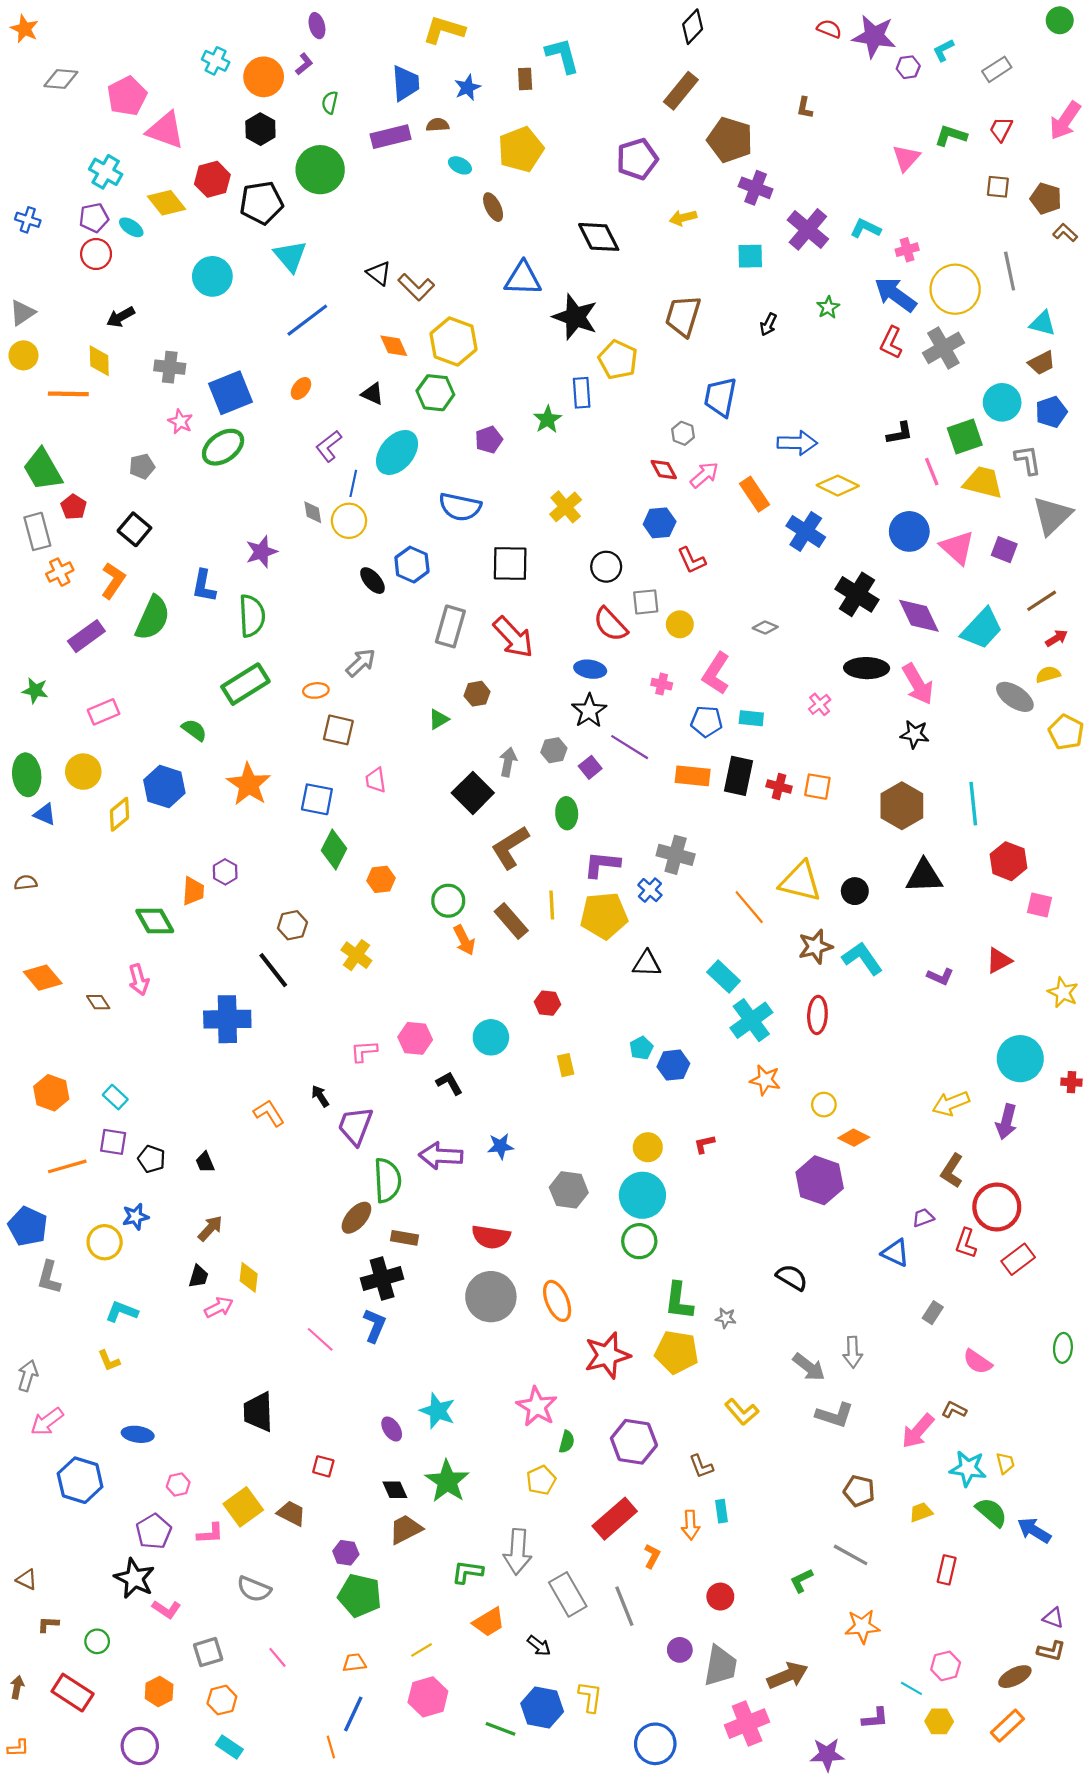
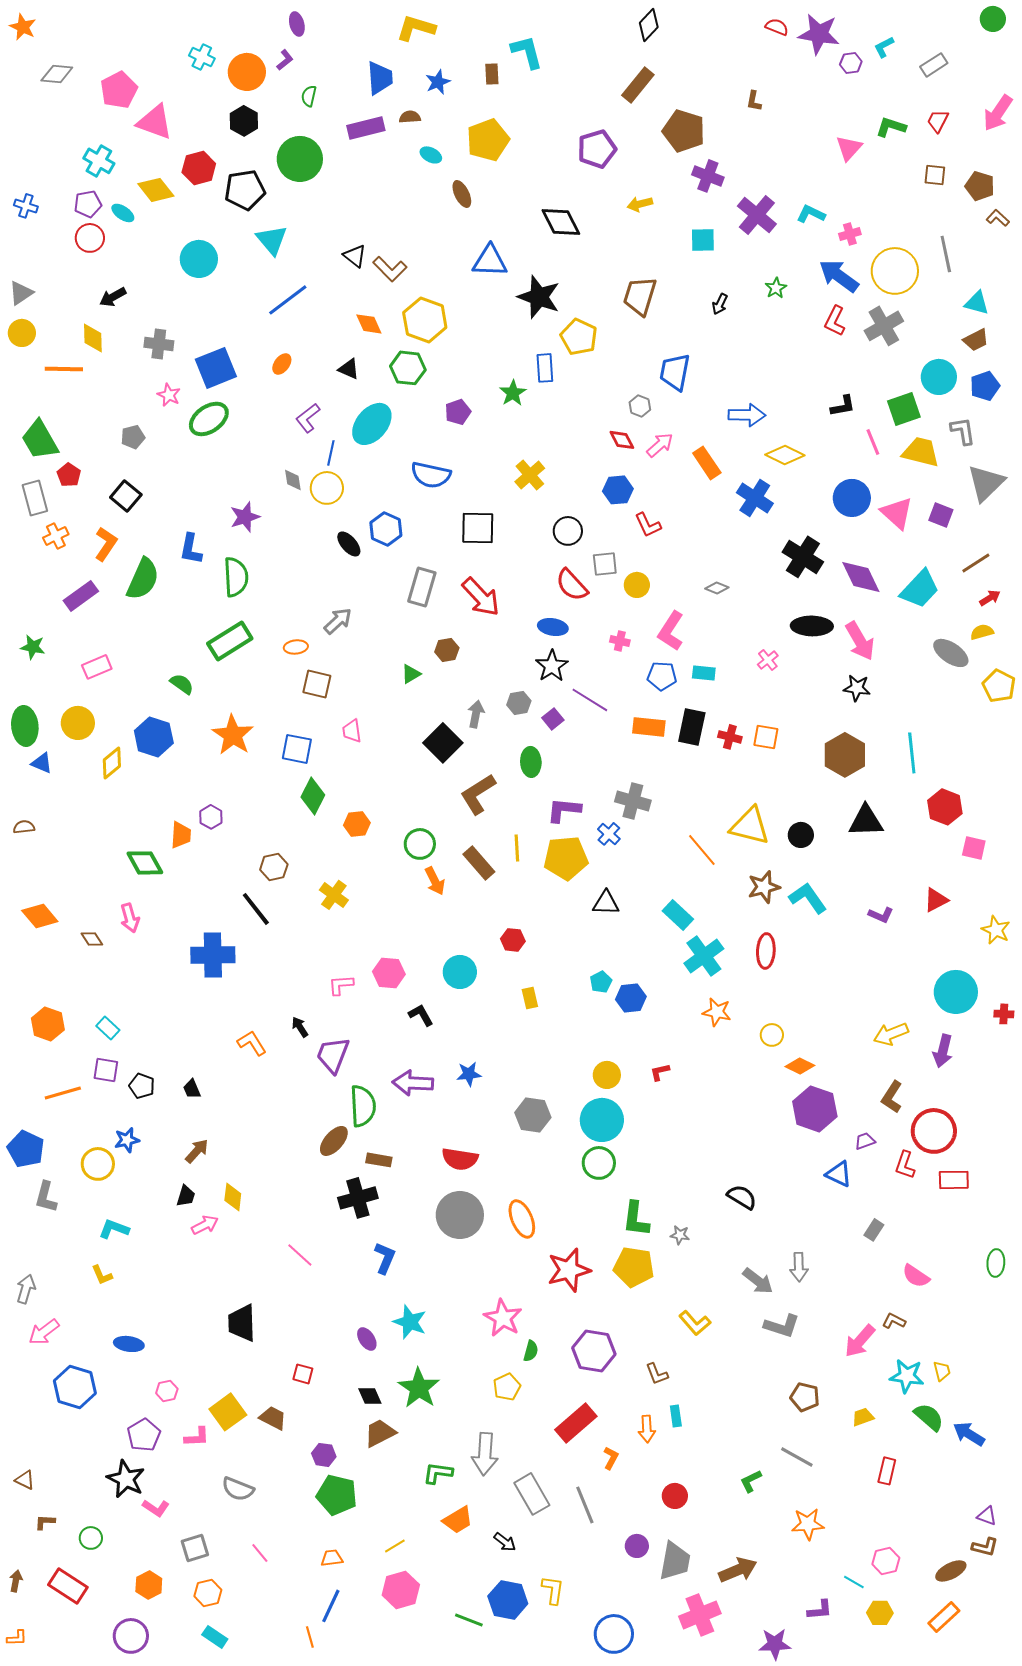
purple hexagon: (820, 1180) -> (815, 1109), moved
red rectangle: (1018, 1259) -> (954, 1180), turned 36
blue L-shape: (375, 1325) -> (385, 1258), moved

